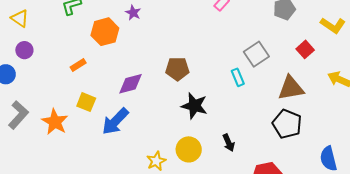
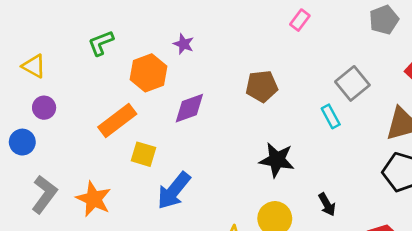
orange rectangle: (78, 65) -> (117, 121), size x1.8
brown pentagon: (177, 69) -> (262, 86), moved
purple diamond: (130, 84) -> (189, 108), moved
yellow square: (86, 102) -> (144, 154), moved

